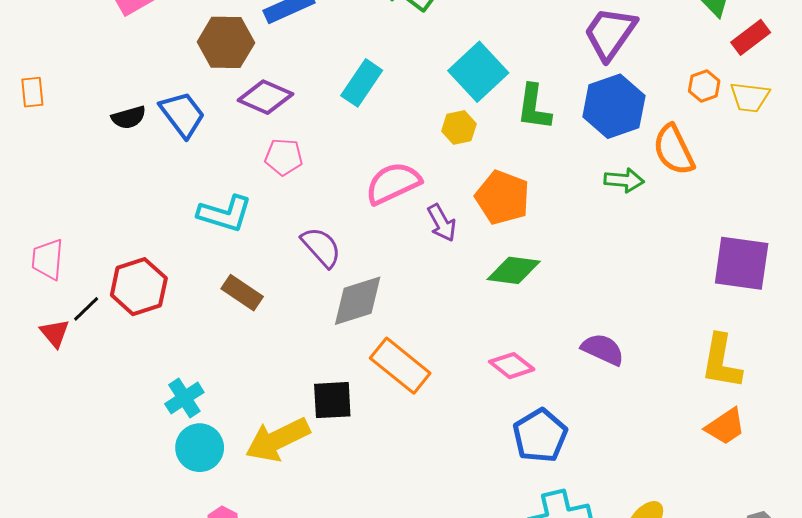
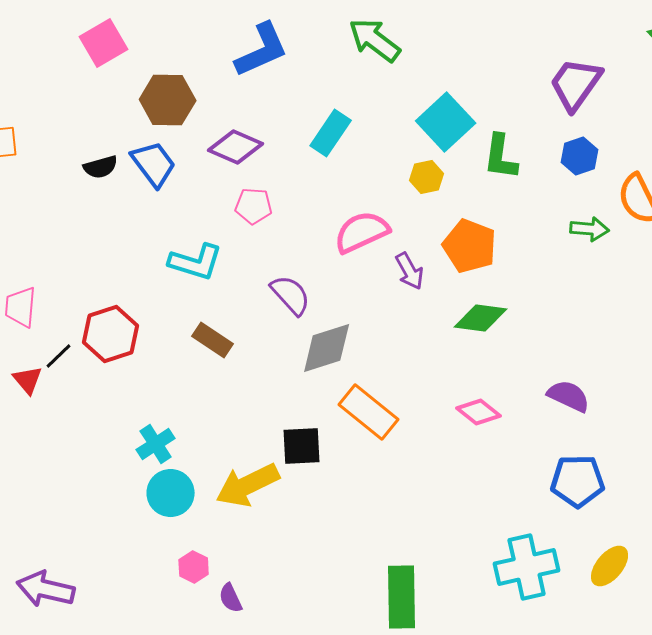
brown hexagon: (226, 42) -> (168, 100), moved
blue hexagon: (614, 106) -> (580, 156), size x0.6
blue pentagon: (540, 436) -> (578, 481), moved, turned 30

